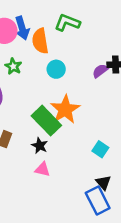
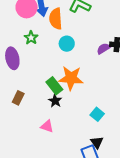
orange star: (65, 109) -> (71, 78), turned 30
green rectangle: (46, 121) -> (54, 86), size x0.7
black star: (40, 146) -> (55, 101), moved

